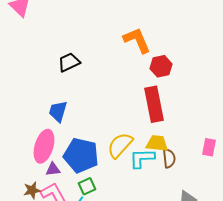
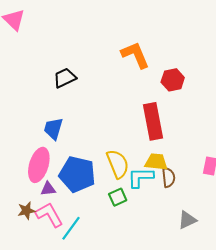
red hexagon: (161, 66) -> (173, 80), moved
yellow semicircle: (120, 145) -> (118, 164), turned 116
green square: (87, 186) -> (118, 197), moved

